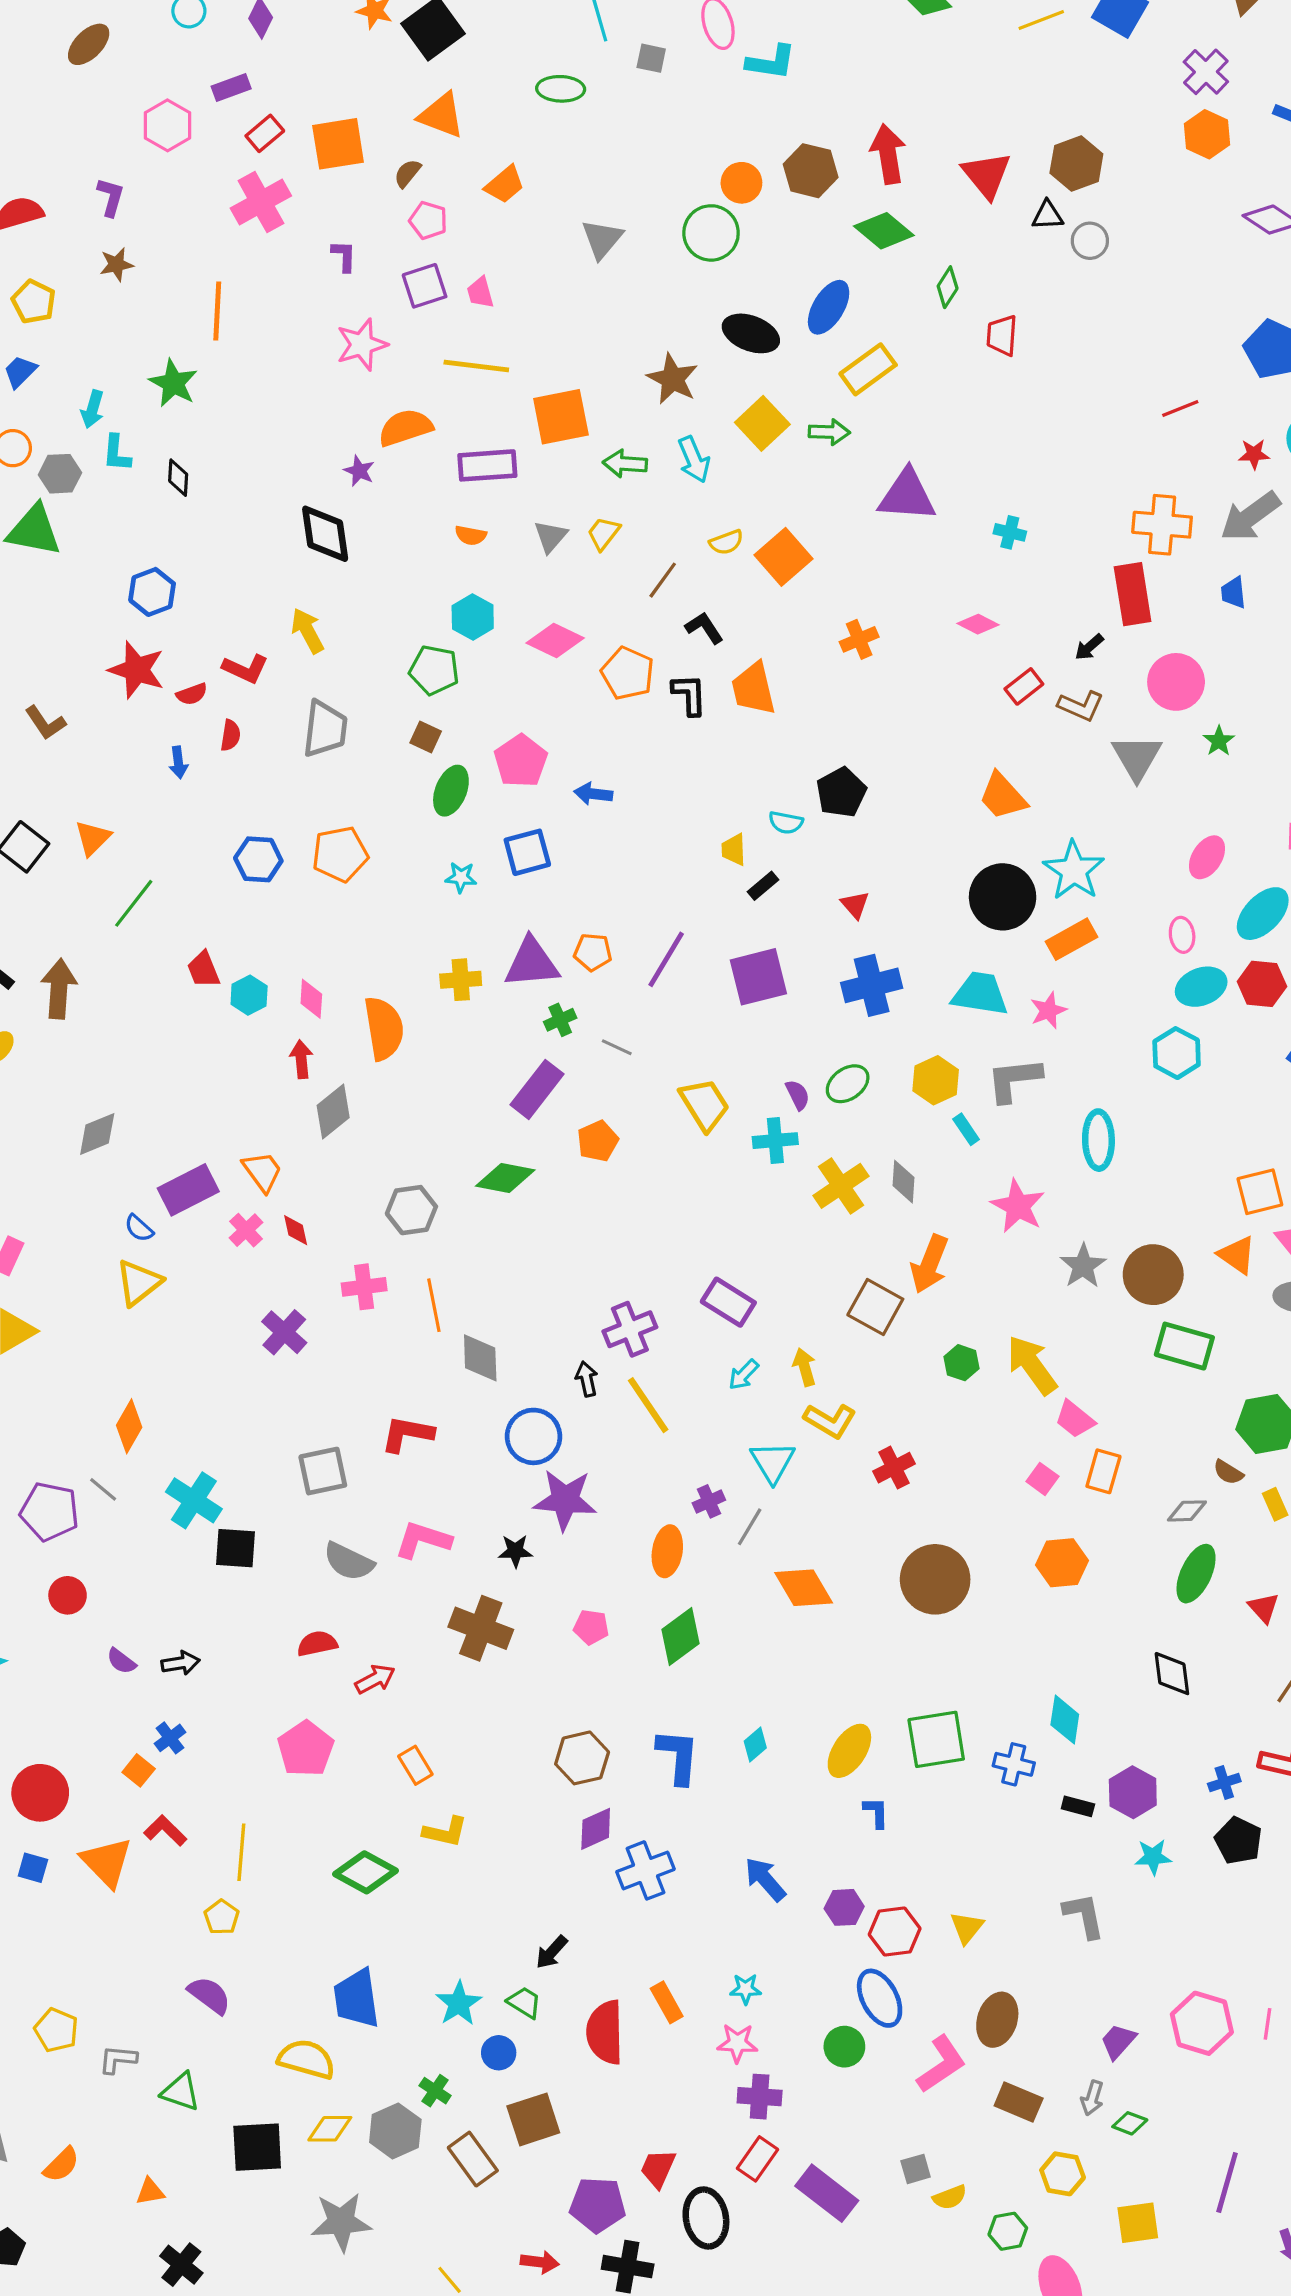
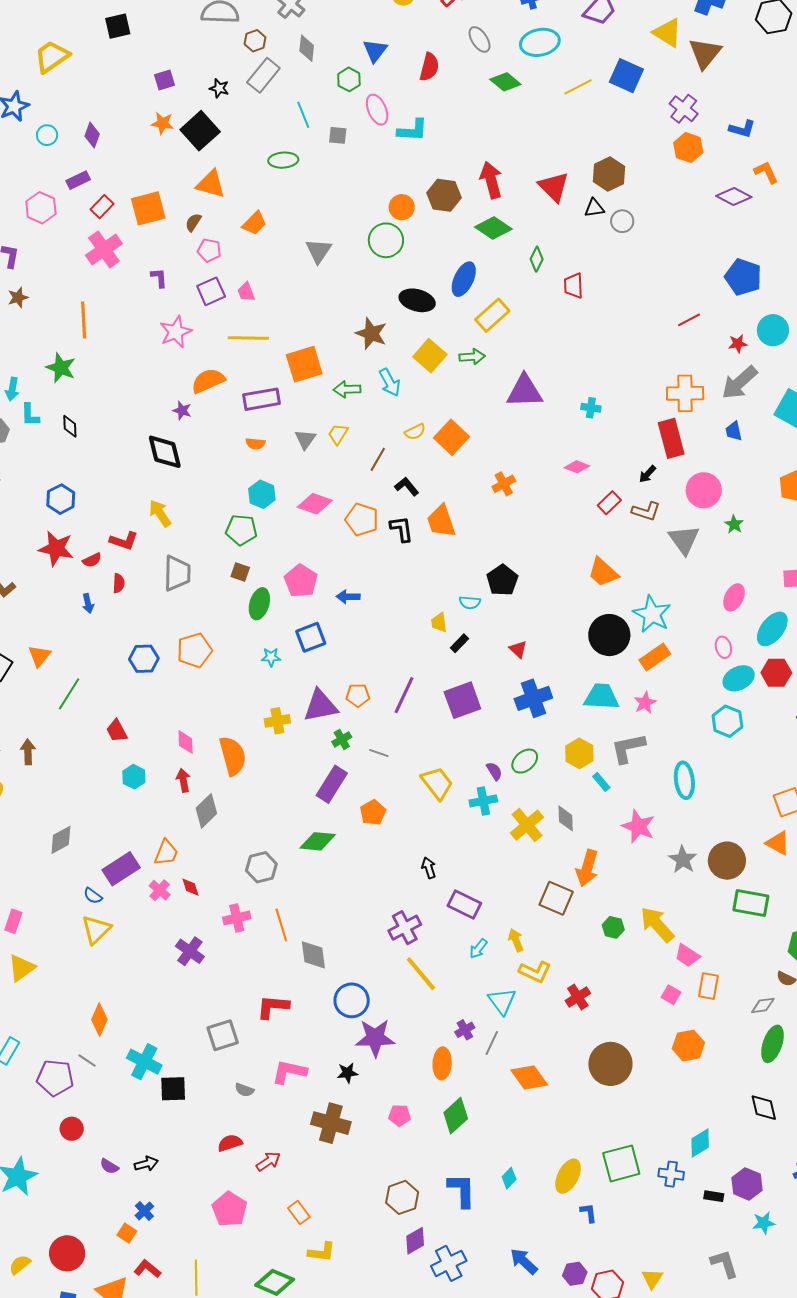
brown arrow: (59, 989) -> (28, 752), size x0.7
cyan hexagon: (249, 995) -> (134, 777), moved
orange trapezoid: (262, 1171) -> (166, 853), turned 64
black arrow: (587, 1379) -> (429, 868), moved
gray semicircle: (349, 1561) -> (244, 1090), size x0.6
cyan diamond: (1065, 1720) -> (700, 1143), turned 56

